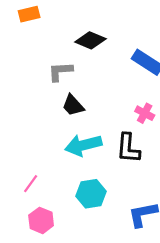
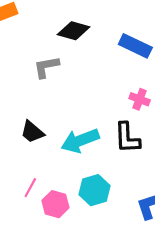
black trapezoid: (73, 105) -> (32, 132), moved
pink hexagon: (41, 220) -> (55, 204), moved

